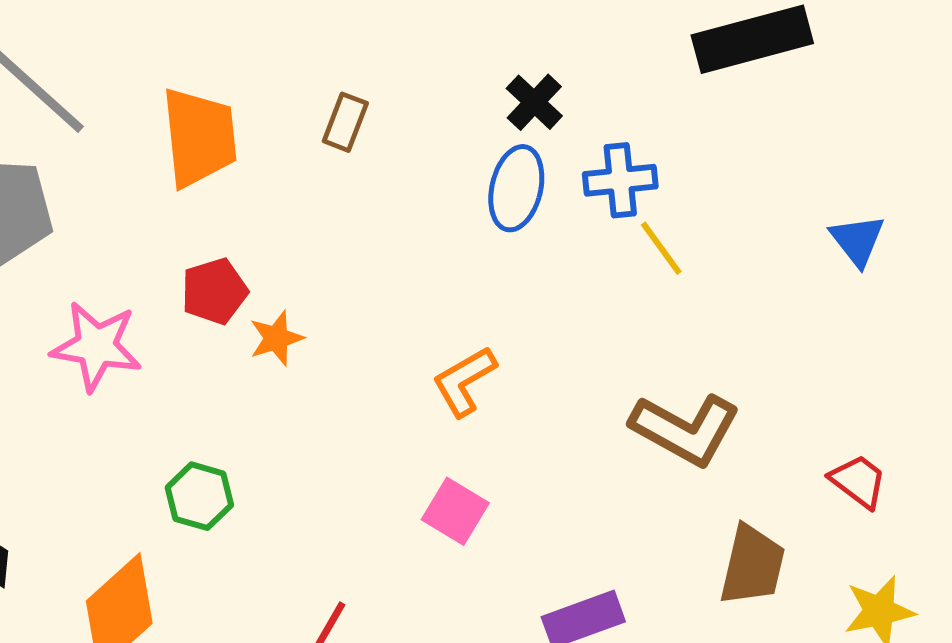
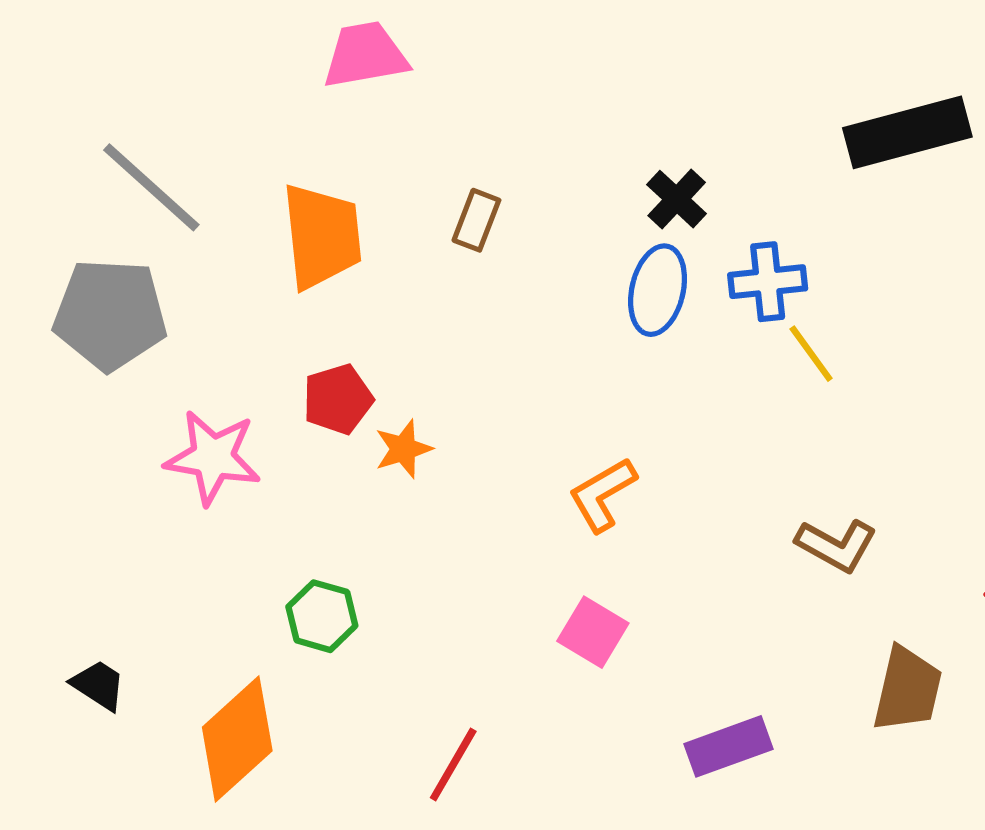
brown L-shape: (685, 429) -> (836, 545), size x0.7

